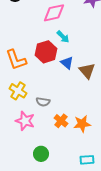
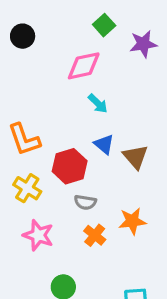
red hexagon: (46, 52) -> (70, 166), moved
gray semicircle: (43, 102) -> (85, 202), moved
orange star: (82, 124) -> (132, 221), moved

